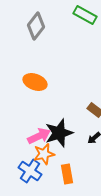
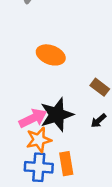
orange ellipse: (35, 82) -> (51, 55), moved
blue cross: (30, 171) -> (39, 167), moved, turned -30

